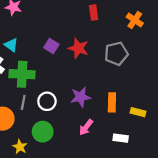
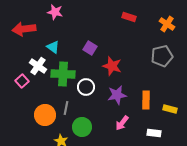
red rectangle: (94, 12) -> (129, 17), turned -64
red star: (78, 48) -> (112, 66), moved
gray pentagon: (116, 54) -> (162, 56), moved
white circle: (47, 101) -> (86, 87), moved
gray line: (23, 102) -> (66, 108), moved

